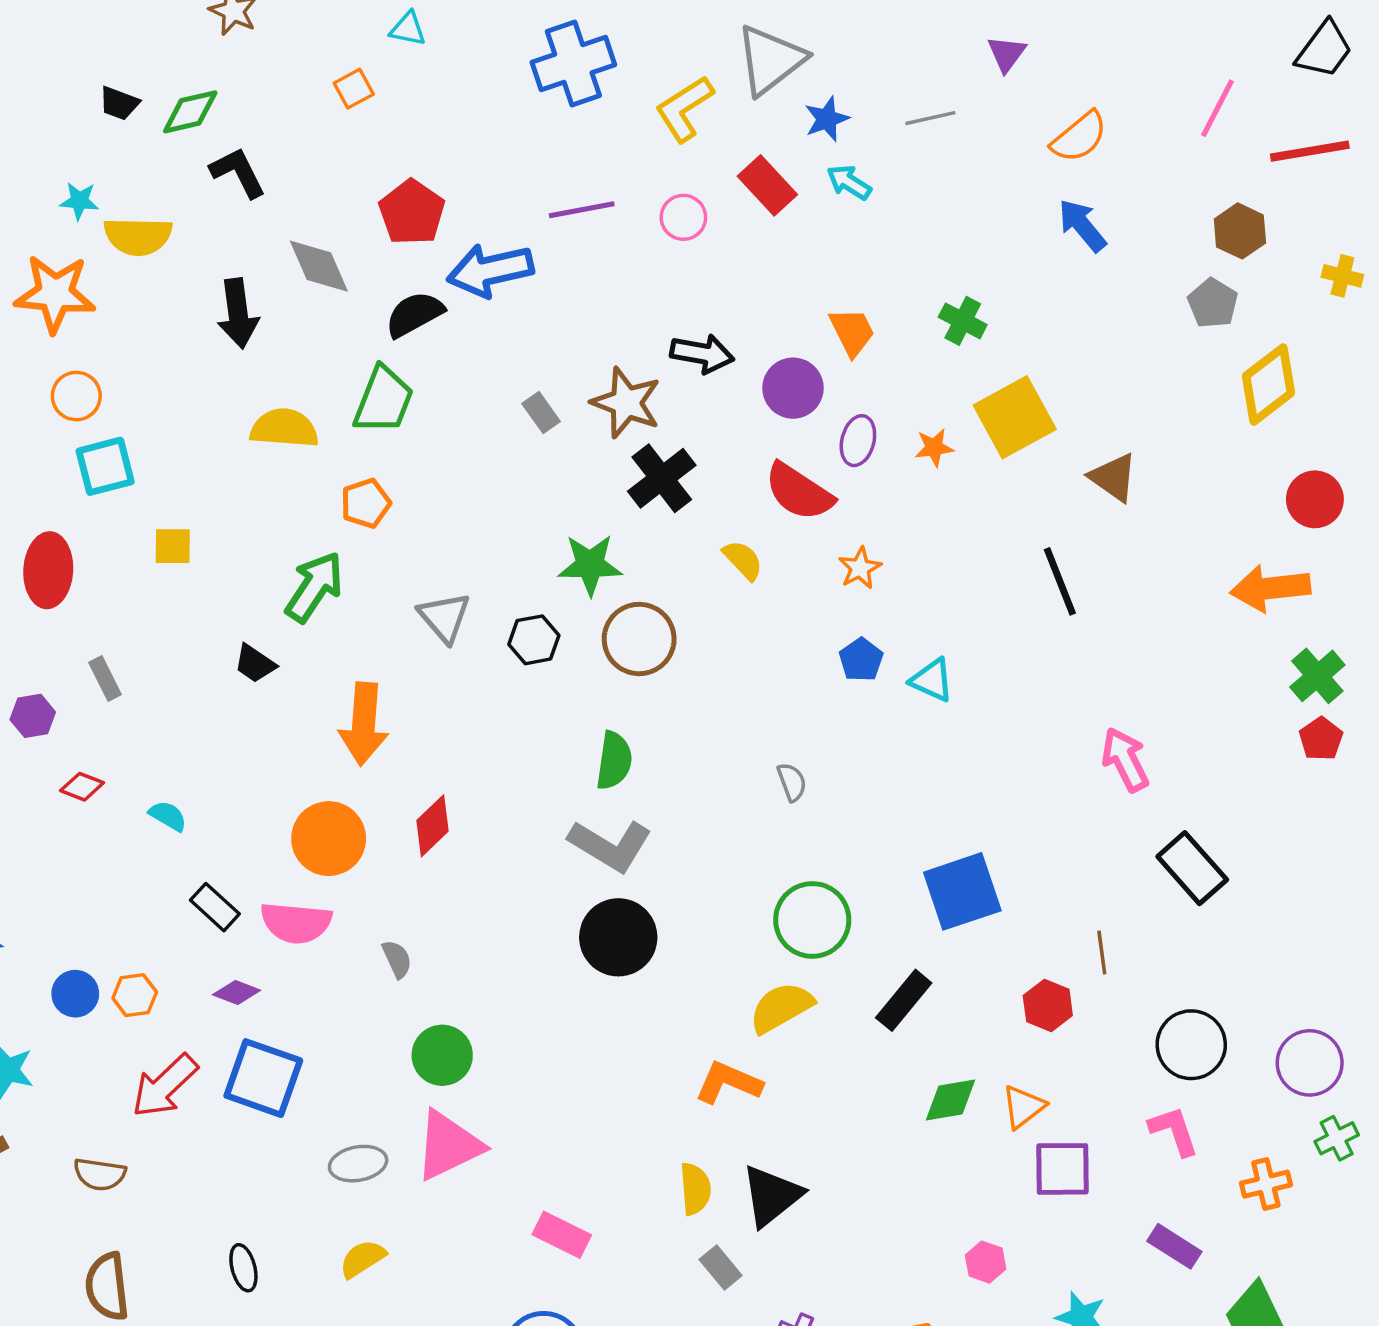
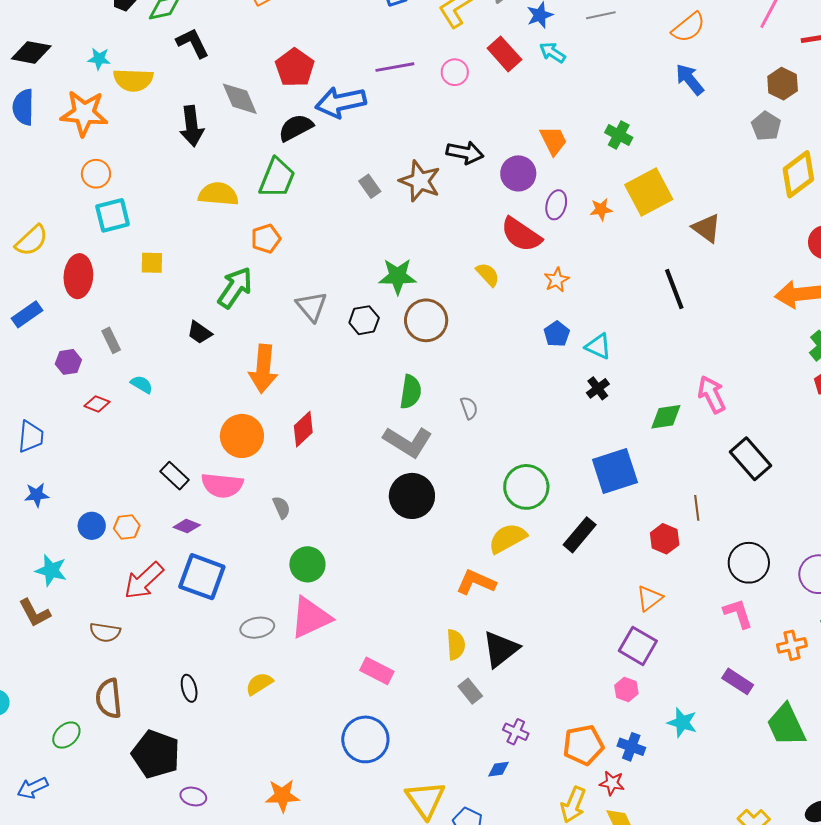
black cross: (662, 478) -> (598, 388), moved, size x0.6
gray semicircle: (792, 782) -> (469, 408), moved
cyan semicircle: (168, 816) -> (142, 384), moved
green diamond: (950, 1100) -> (666, 417), moved
purple square: (1063, 1169) -> (638, 646), moved, turned 30

